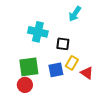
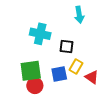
cyan arrow: (75, 14) -> (79, 15), turned -42
red circle: (25, 85) -> (35, 86), moved

